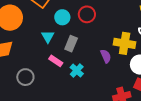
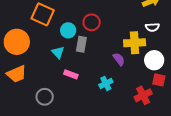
gray rectangle: (71, 44) -> (81, 44), moved
cyan cross: (77, 71) -> (106, 83), moved, turned 32

